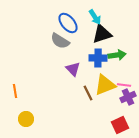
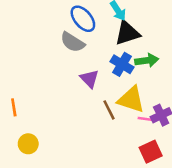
blue cross: (98, 58) -> (122, 64), turned 30
yellow triangle: (105, 85) -> (131, 100), turned 40
pink line: (124, 85) -> (147, 119), moved

